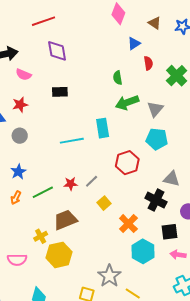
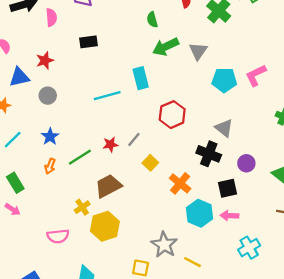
pink semicircle: (24, 75) -> (51, 17), moved, turned -112
cyan pentagon: (157, 139) -> (224, 80), moved
gray triangle: (172, 179) -> (224, 128), turned 30
pink arrow: (178, 255) -> (229, 216), moved

